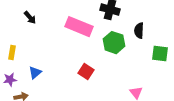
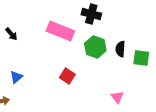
black arrow: (30, 18) -> (11, 34), moved
black semicircle: (139, 31) -> (120, 49), moved

